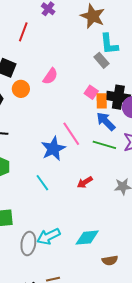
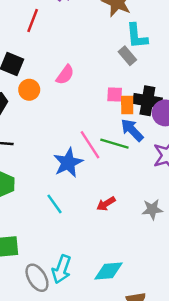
pink square: (91, 92) -> (115, 94), turned -32
green line: (104, 145) -> (114, 144), moved
cyan arrow: (49, 236) -> (62, 269), turned -45
gray ellipse: (28, 244) -> (37, 278), turned -40

